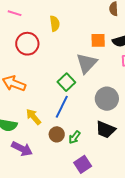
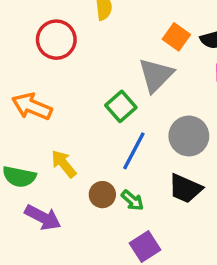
orange square: (98, 40) -> (176, 37), turned 35
blue line: (62, 107) -> (134, 151), moved
green arrow: (74, 137) -> (132, 200), turned -88

